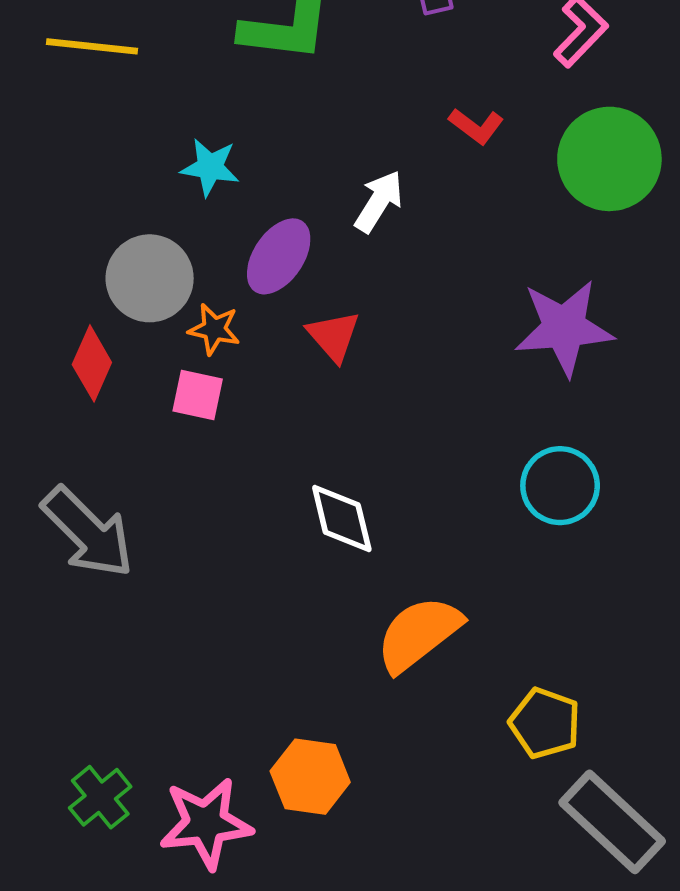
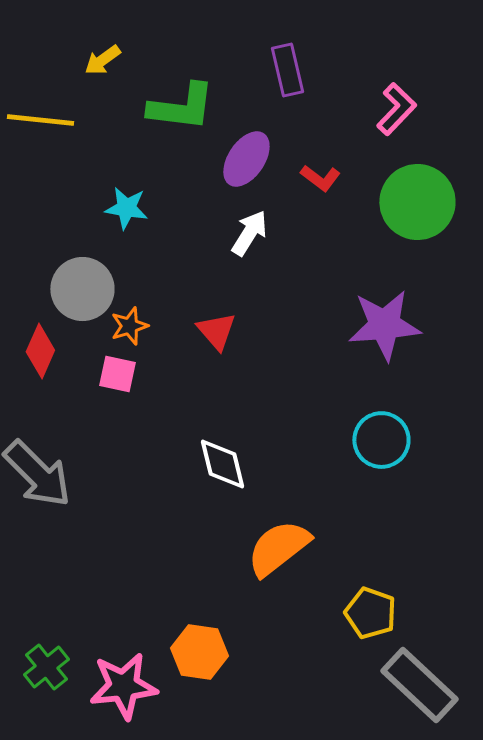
purple ellipse: (279, 256) -> (246, 159), moved
orange star: (214, 329) -> (129, 326), turned -30

